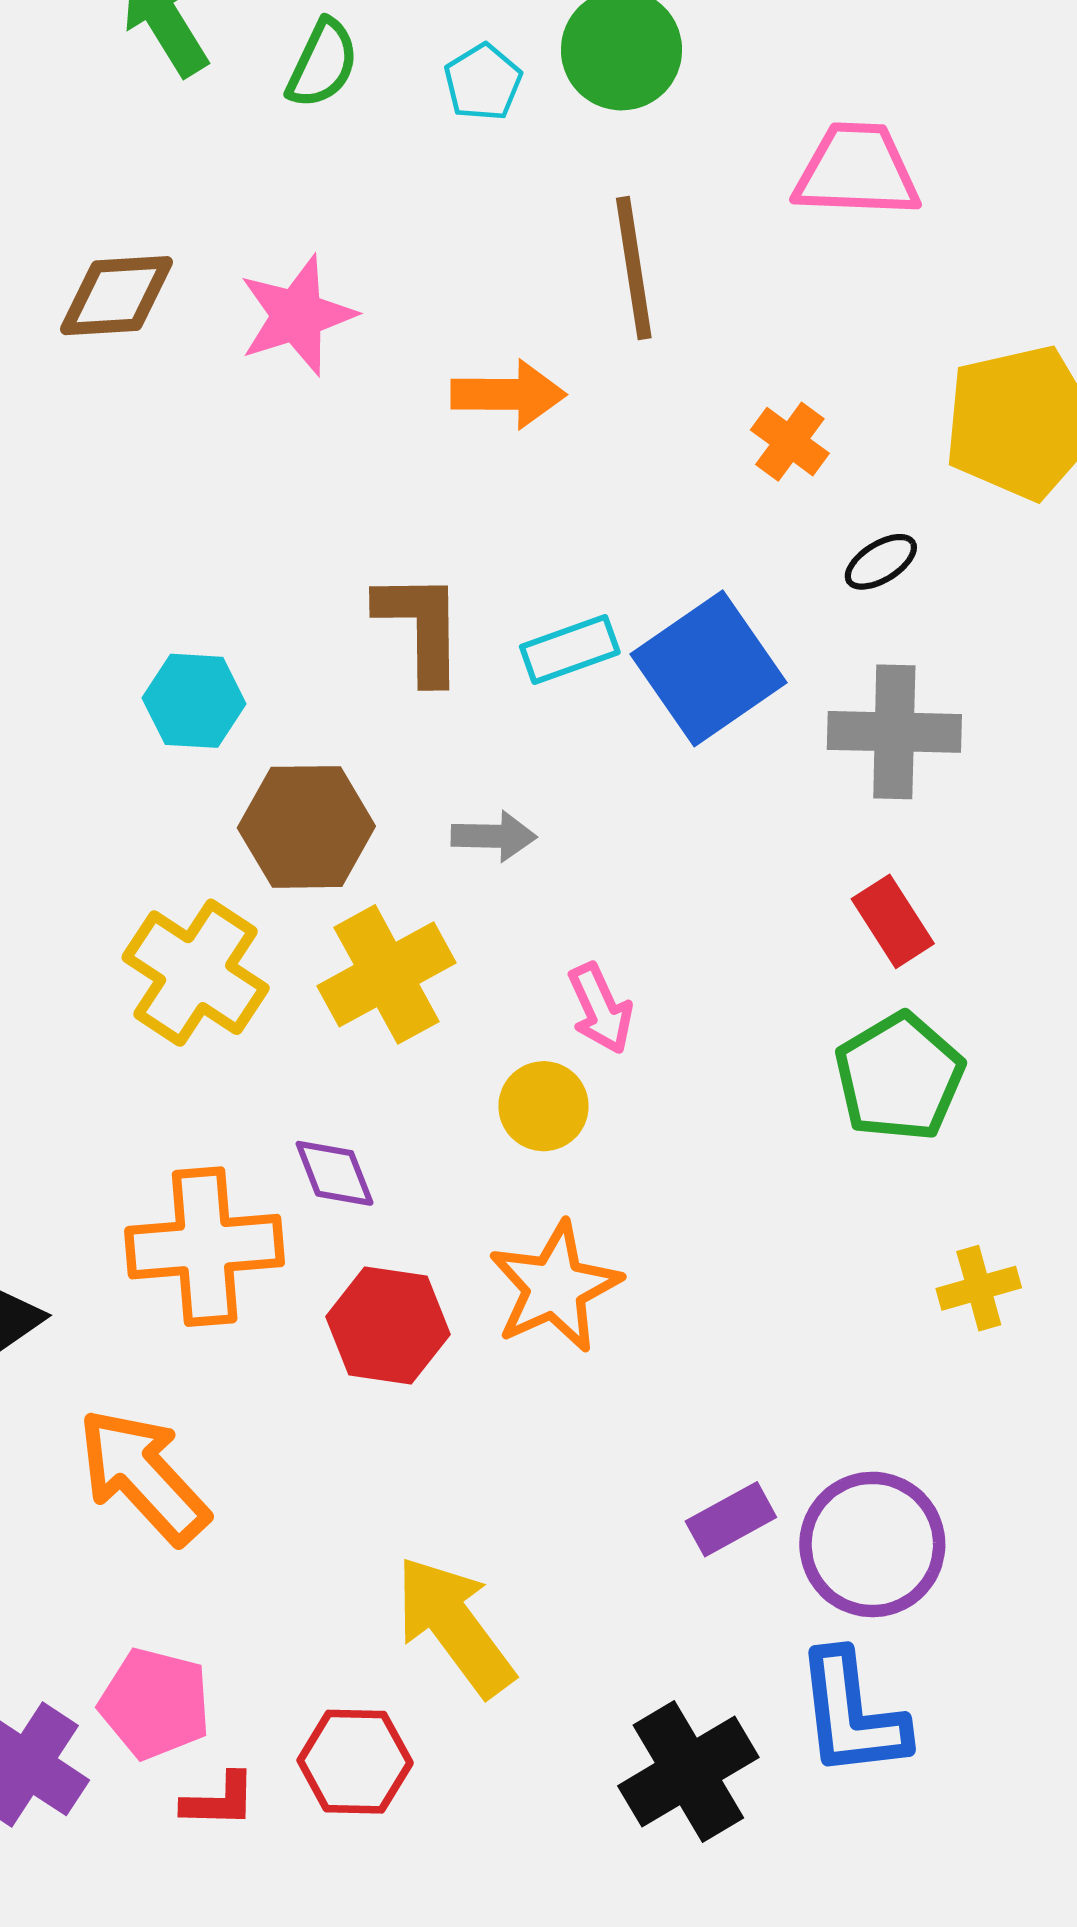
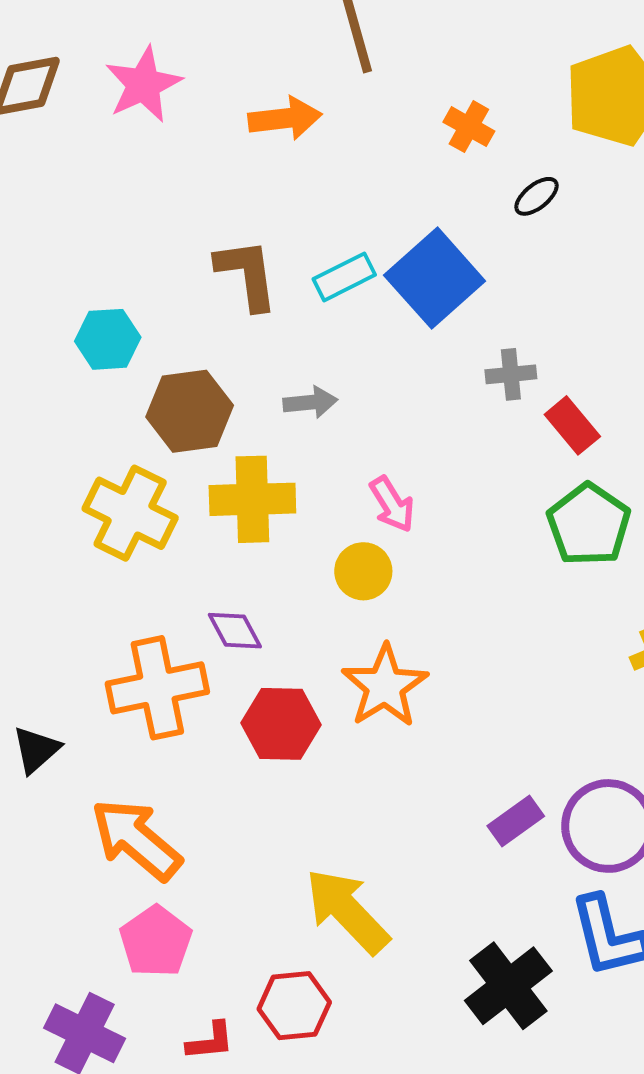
gray cross: (894, 732) -> (511, 374), moved, size x0.6
yellow cross: (386, 974) -> (252, 499), turned 34
pink pentagon: (155, 1703) -> (156, 941), moved, turned 30

